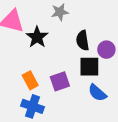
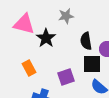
orange rectangle: (30, 80) -> (29, 68), moved

